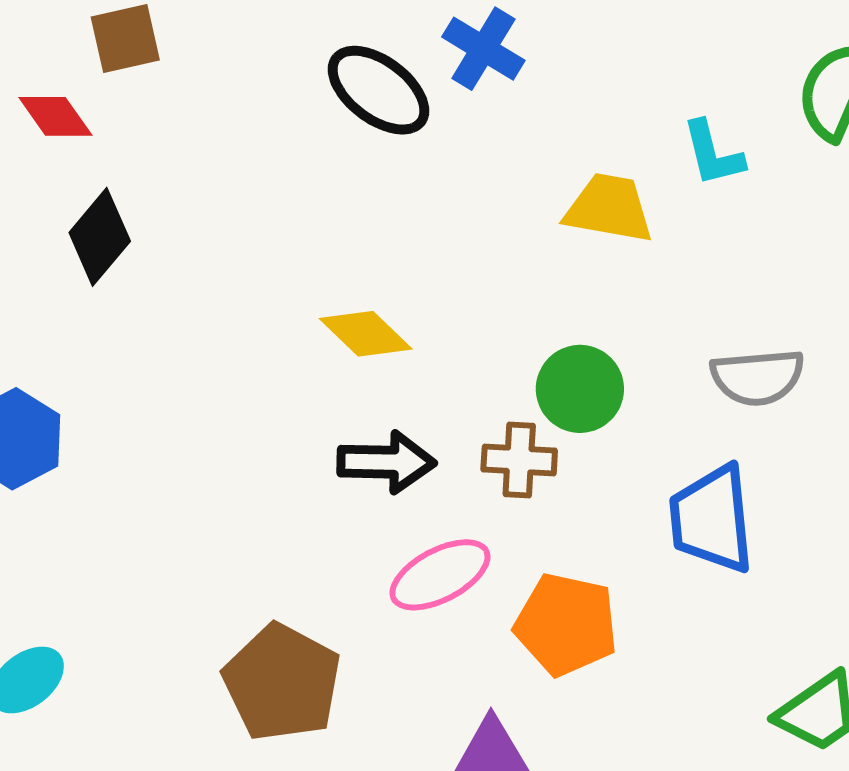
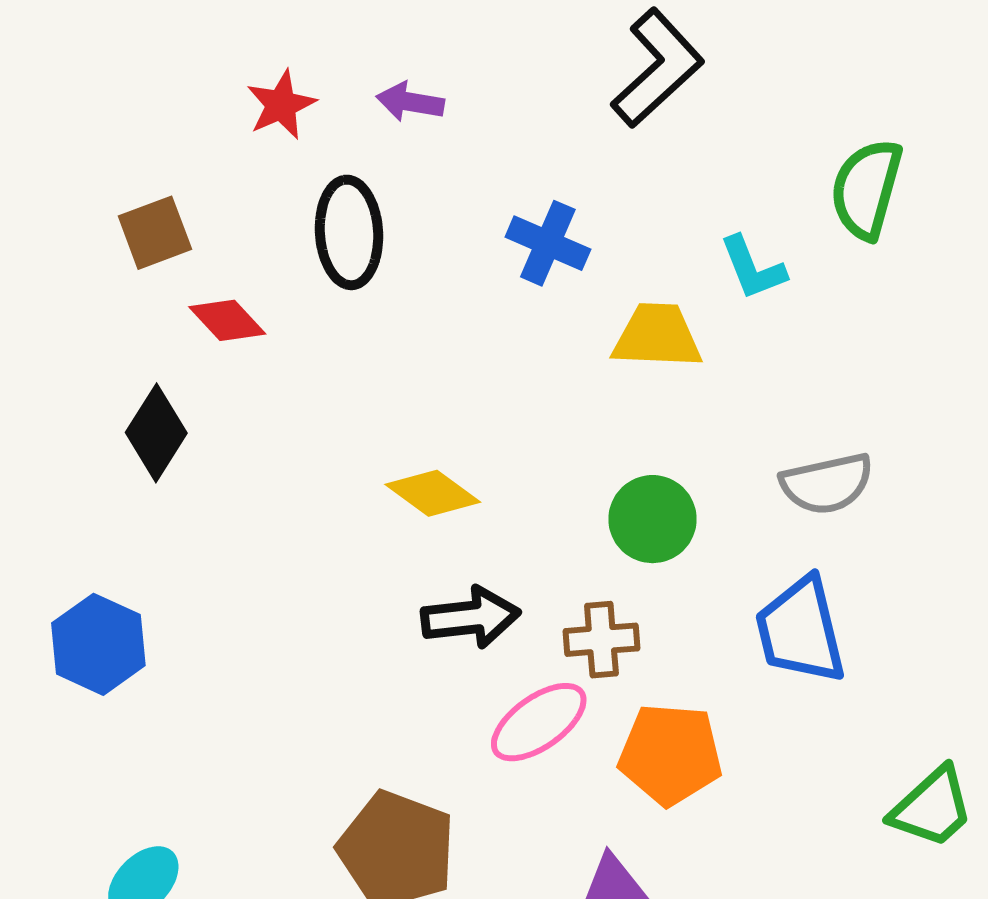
blue cross: (483, 49) -> (548, 243), moved
black ellipse: (378, 90) -> (349, 232), moved, turned 57
red diamond: (55, 116) -> (227, 320), moved
brown cross: (519, 460) -> (601, 640), moved

